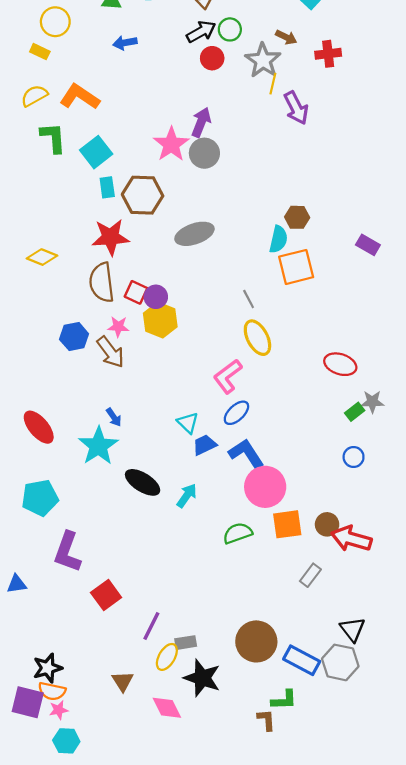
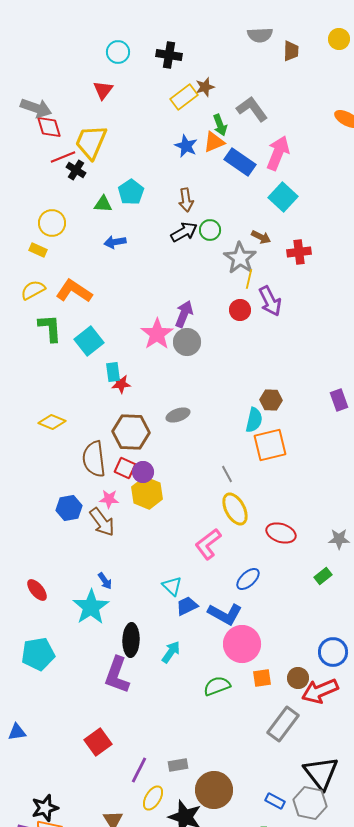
red circle: (212, 58) -> (240, 310), moved
cyan rectangle: (107, 187) -> (113, 372), moved
brown hexagon: (143, 195) -> (131, 432), moved
gray ellipse: (194, 234) -> (178, 415), size x0.7
red star: (111, 237) -> (121, 384), moved, size x0.6
purple rectangle: (368, 245) -> (339, 400), moved, turned 40
yellow diamond: (42, 257) -> (52, 422), moved
red ellipse: (340, 364) -> (281, 533), moved
gray star: (372, 402) -> (339, 539), moved
blue ellipse: (236, 413) -> (248, 579), moved
red ellipse: (39, 427) -> (37, 590), size x0.7
blue L-shape: (246, 454) -> (225, 614), turned 152
blue circle: (354, 457) -> (333, 652), moved, size x1.5
black ellipse: (143, 482) -> (131, 640), turned 60
orange square: (287, 524) -> (262, 678), size x0.7
red arrow: (351, 539) -> (320, 691), turned -39
purple L-shape: (67, 552) -> (117, 675), moved
gray rectangle: (310, 575) -> (283, 724), size x1.6
black triangle: (352, 629) -> (321, 773), size x1.5
brown circle: (256, 641) -> (214, 790), moved
gray rectangle: (186, 643) -> (178, 765), moved
blue rectangle: (302, 660) -> (275, 801), size x0.6

